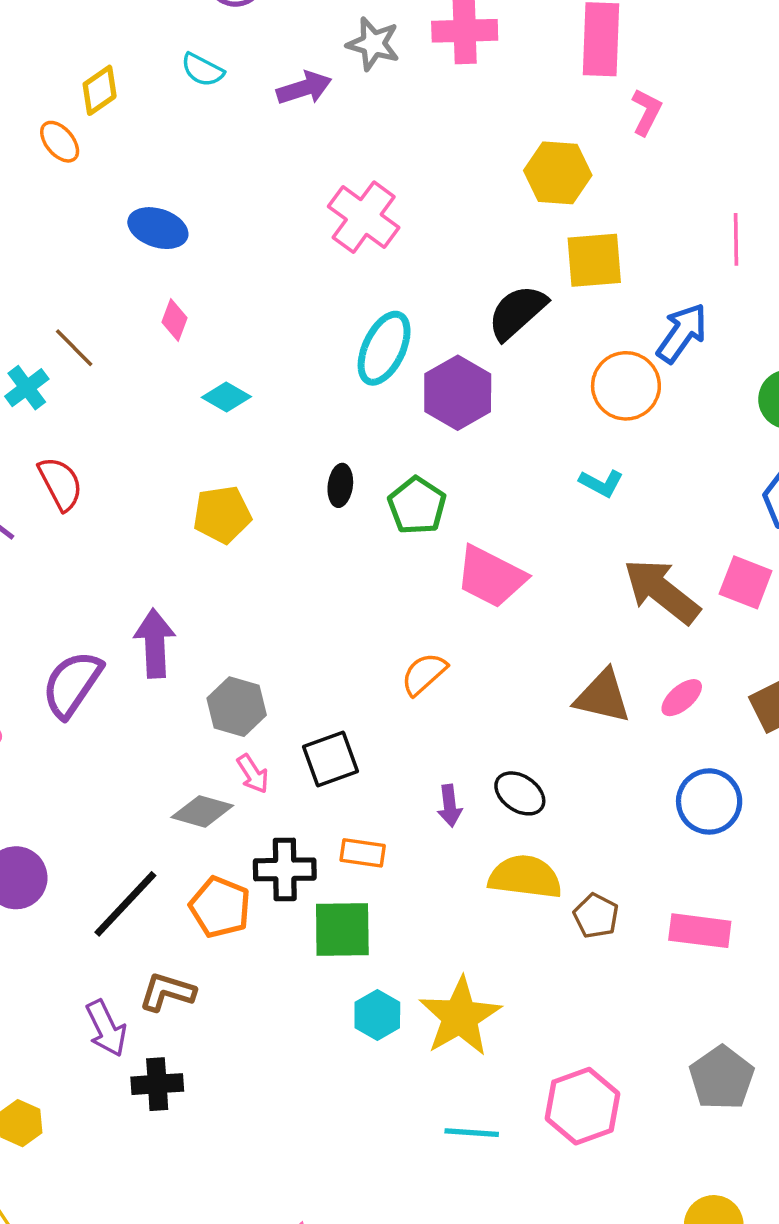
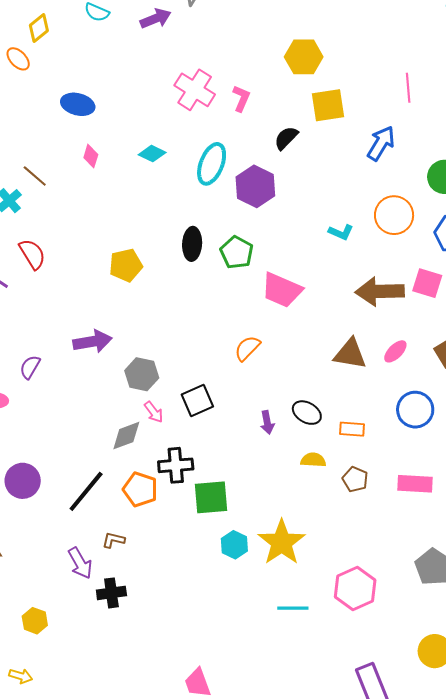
pink L-shape: (646, 112) -> (241, 98), moved
black semicircle: (517, 312) -> (286, 138), size x0.7
orange circle: (626, 386) -> (394, 215), moved
cyan diamond: (226, 397) -> (152, 154), moved
black ellipse: (340, 485) -> (192, 244), size x1.4
brown arrow: (662, 591) -> (380, 291), turned -36
purple arrow: (155, 643) -> (92, 341), turned 87
purple semicircle: (72, 684) -> (30, 367), moved, size x0.6
gray diamond: (202, 811) -> (126, 436), turned -32
orange rectangle: (363, 853) -> (352, 429), moved
yellow semicircle: (525, 877) -> (313, 460), size x0.6
brown L-shape: (167, 992) -> (113, 540), size x0.7

